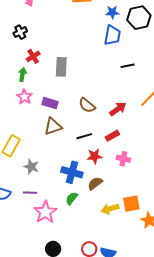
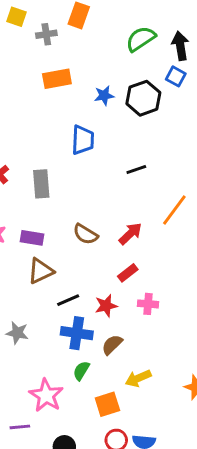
blue trapezoid: (112, 35) -> (83, 140), moved
black line: (84, 136) -> (68, 300), moved
purple line: (30, 193) -> (20, 427), moved
orange square: (131, 204) -> (107, 404), moved

